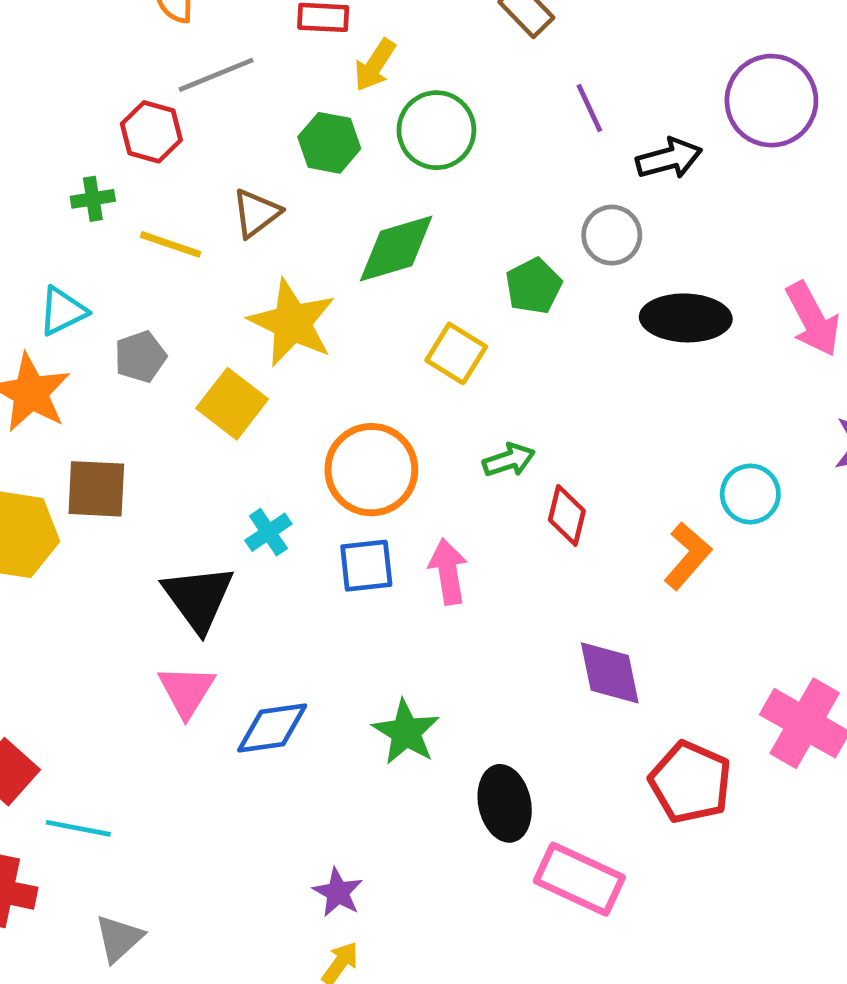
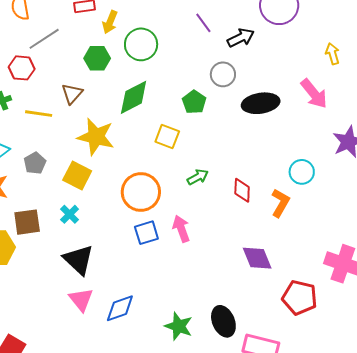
red diamond: (567, 515) -> (242, 190), moved
cyan cross: (268, 532) -> (70, 214), moved
green star: (406, 732) -> (179, 326), moved

